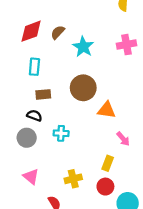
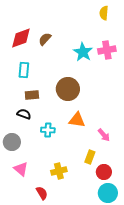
cyan star: (83, 47) -> (83, 52), moved
orange triangle: (107, 110) -> (77, 120), moved
gray circle: (27, 138) -> (12, 142), moved
red circle: (105, 187) -> (104, 172), moved

